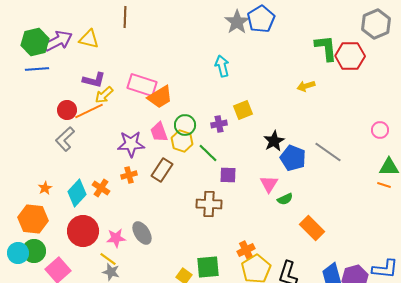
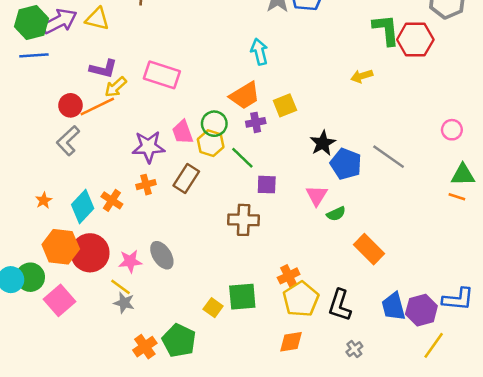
orange trapezoid: (160, 97) -> (245, 96), moved
orange hexagon: (33, 219) -> (61, 247), moved

